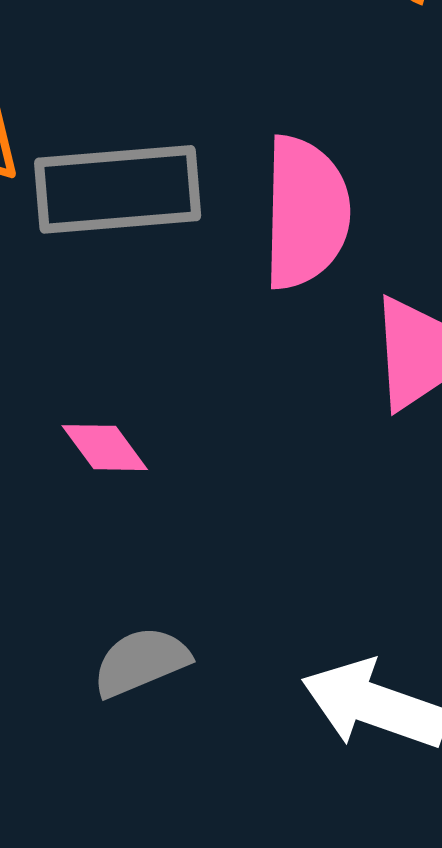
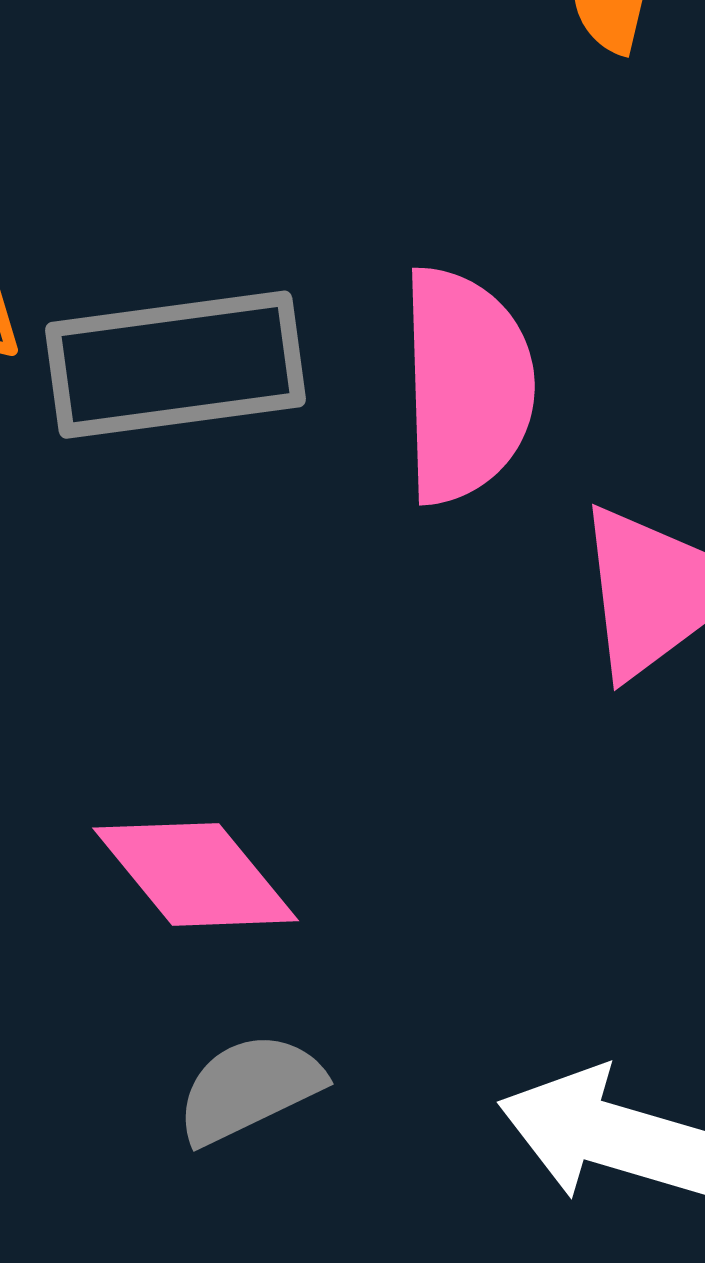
pink diamond: (105, 448) -> (196, 874), moved, size x1.5

